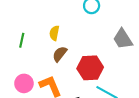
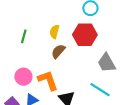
gray trapezoid: (123, 39) -> (107, 63), moved
red hexagon: (90, 68) -> (85, 35), moved

